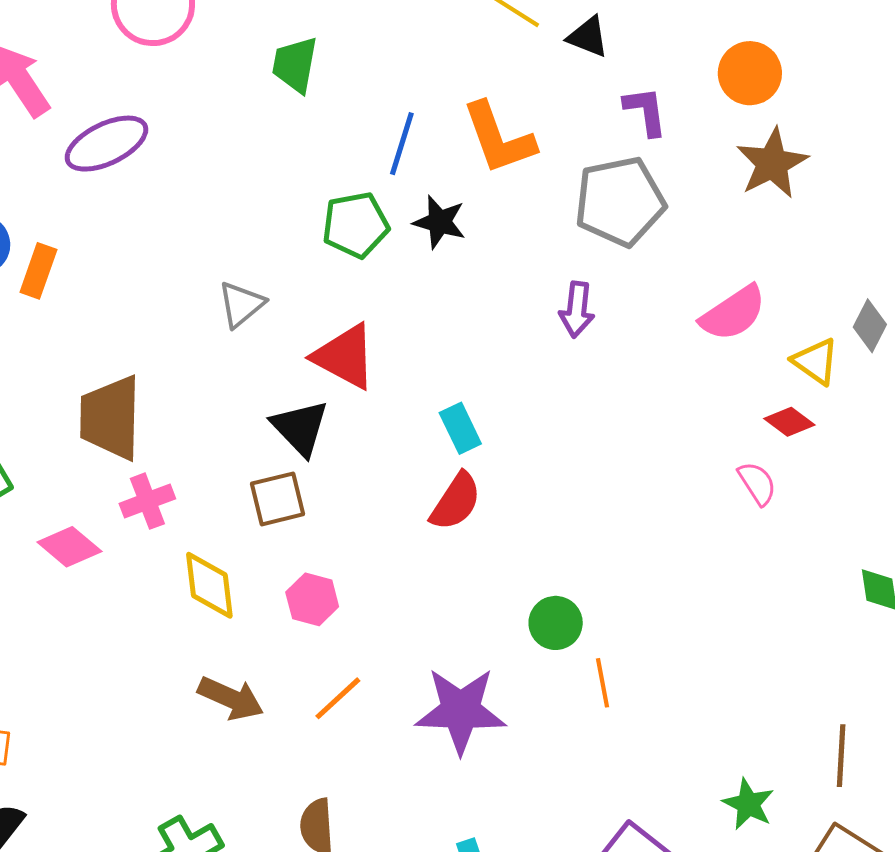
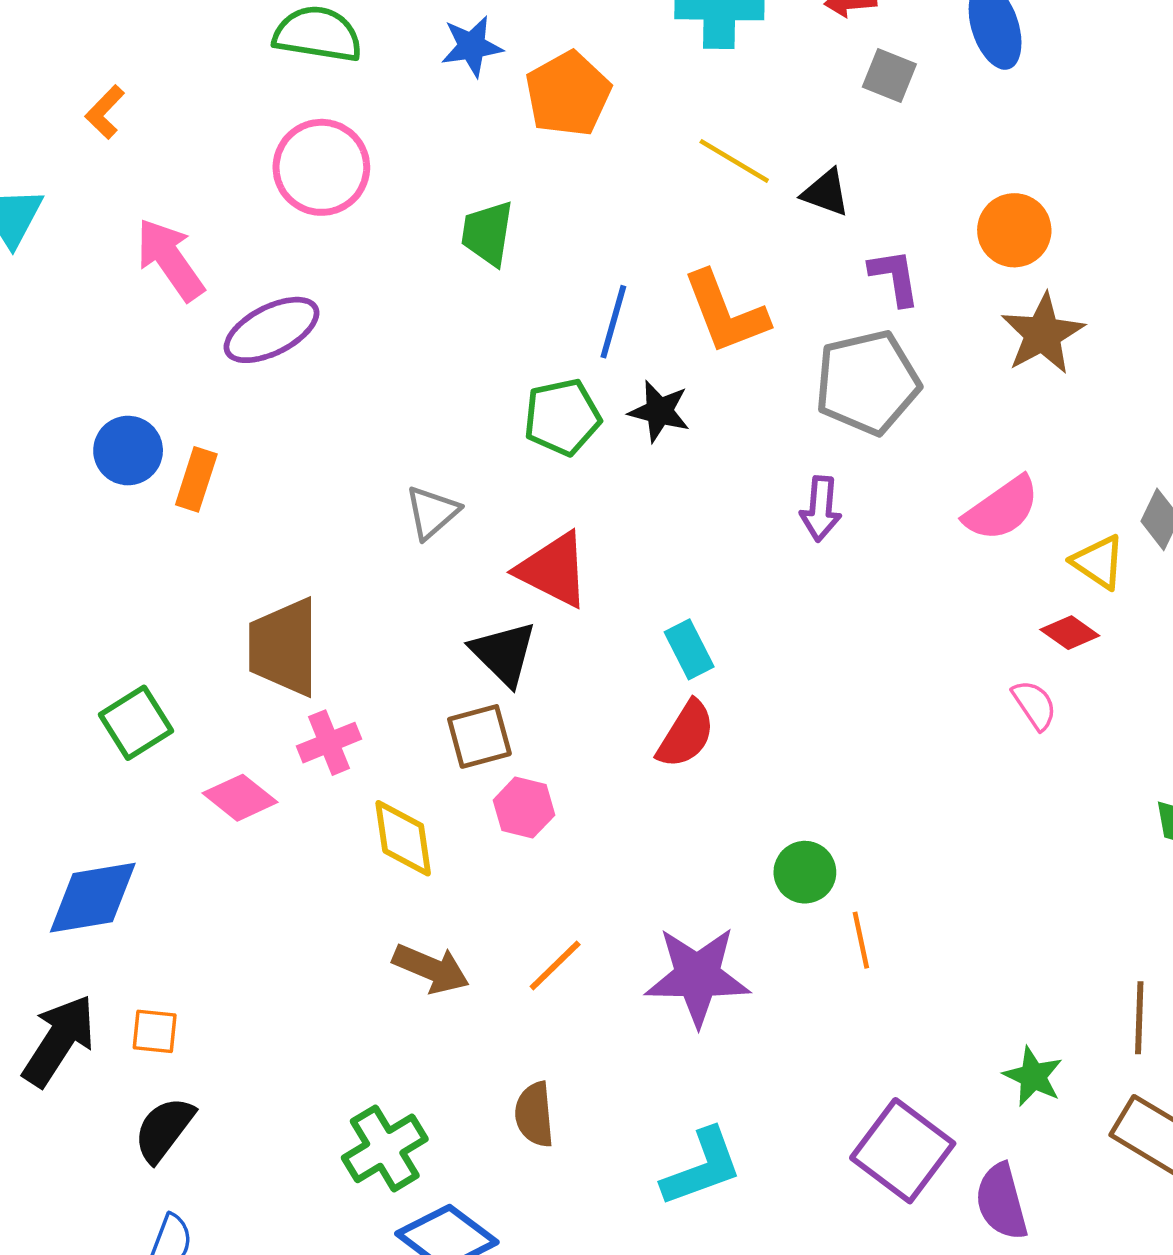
pink hexagon: (312, 599) -> (524, 808), moved

